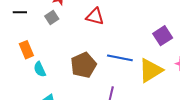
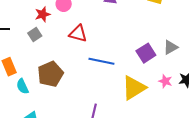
blue line: (120, 58) -> (101, 61), moved
brown pentagon: (84, 65) -> (50, 74), moved

